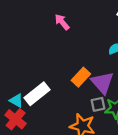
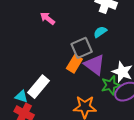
gray square: (98, 104) -> (82, 48), moved, size x1.5

